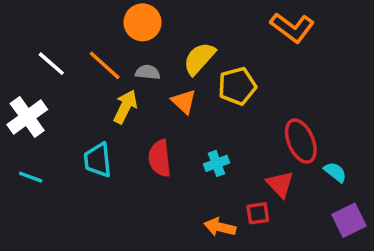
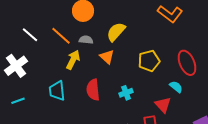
yellow pentagon: (237, 86) -> (149, 61), moved
red ellipse: (301, 141) -> (187, 63), moved
cyan semicircle: (335, 172) -> (176, 87), moved
cyan line: (31, 177) -> (18, 101), turned -40

